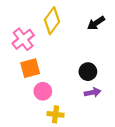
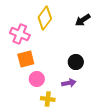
pink cross: (23, 39) -> (20, 34), turned -30
purple arrow: (93, 92) -> (69, 83), moved

